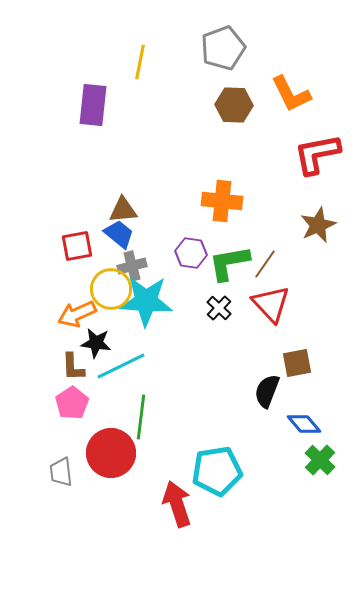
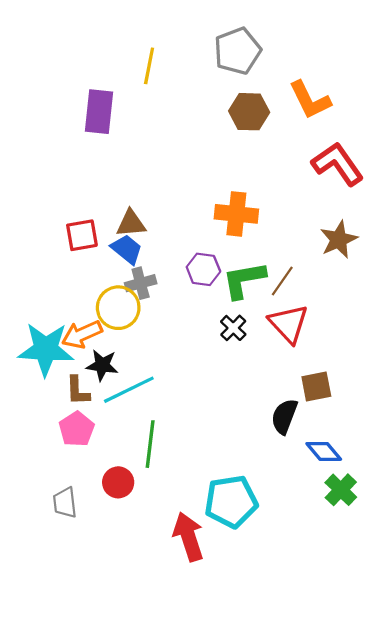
red L-shape: (317, 154) -> (338, 164), turned 66
red square: (77, 246) -> (82, 235), moved
cyan star: (146, 301) -> (46, 349), moved
red circle: (111, 453) -> (118, 482), size x0.6

